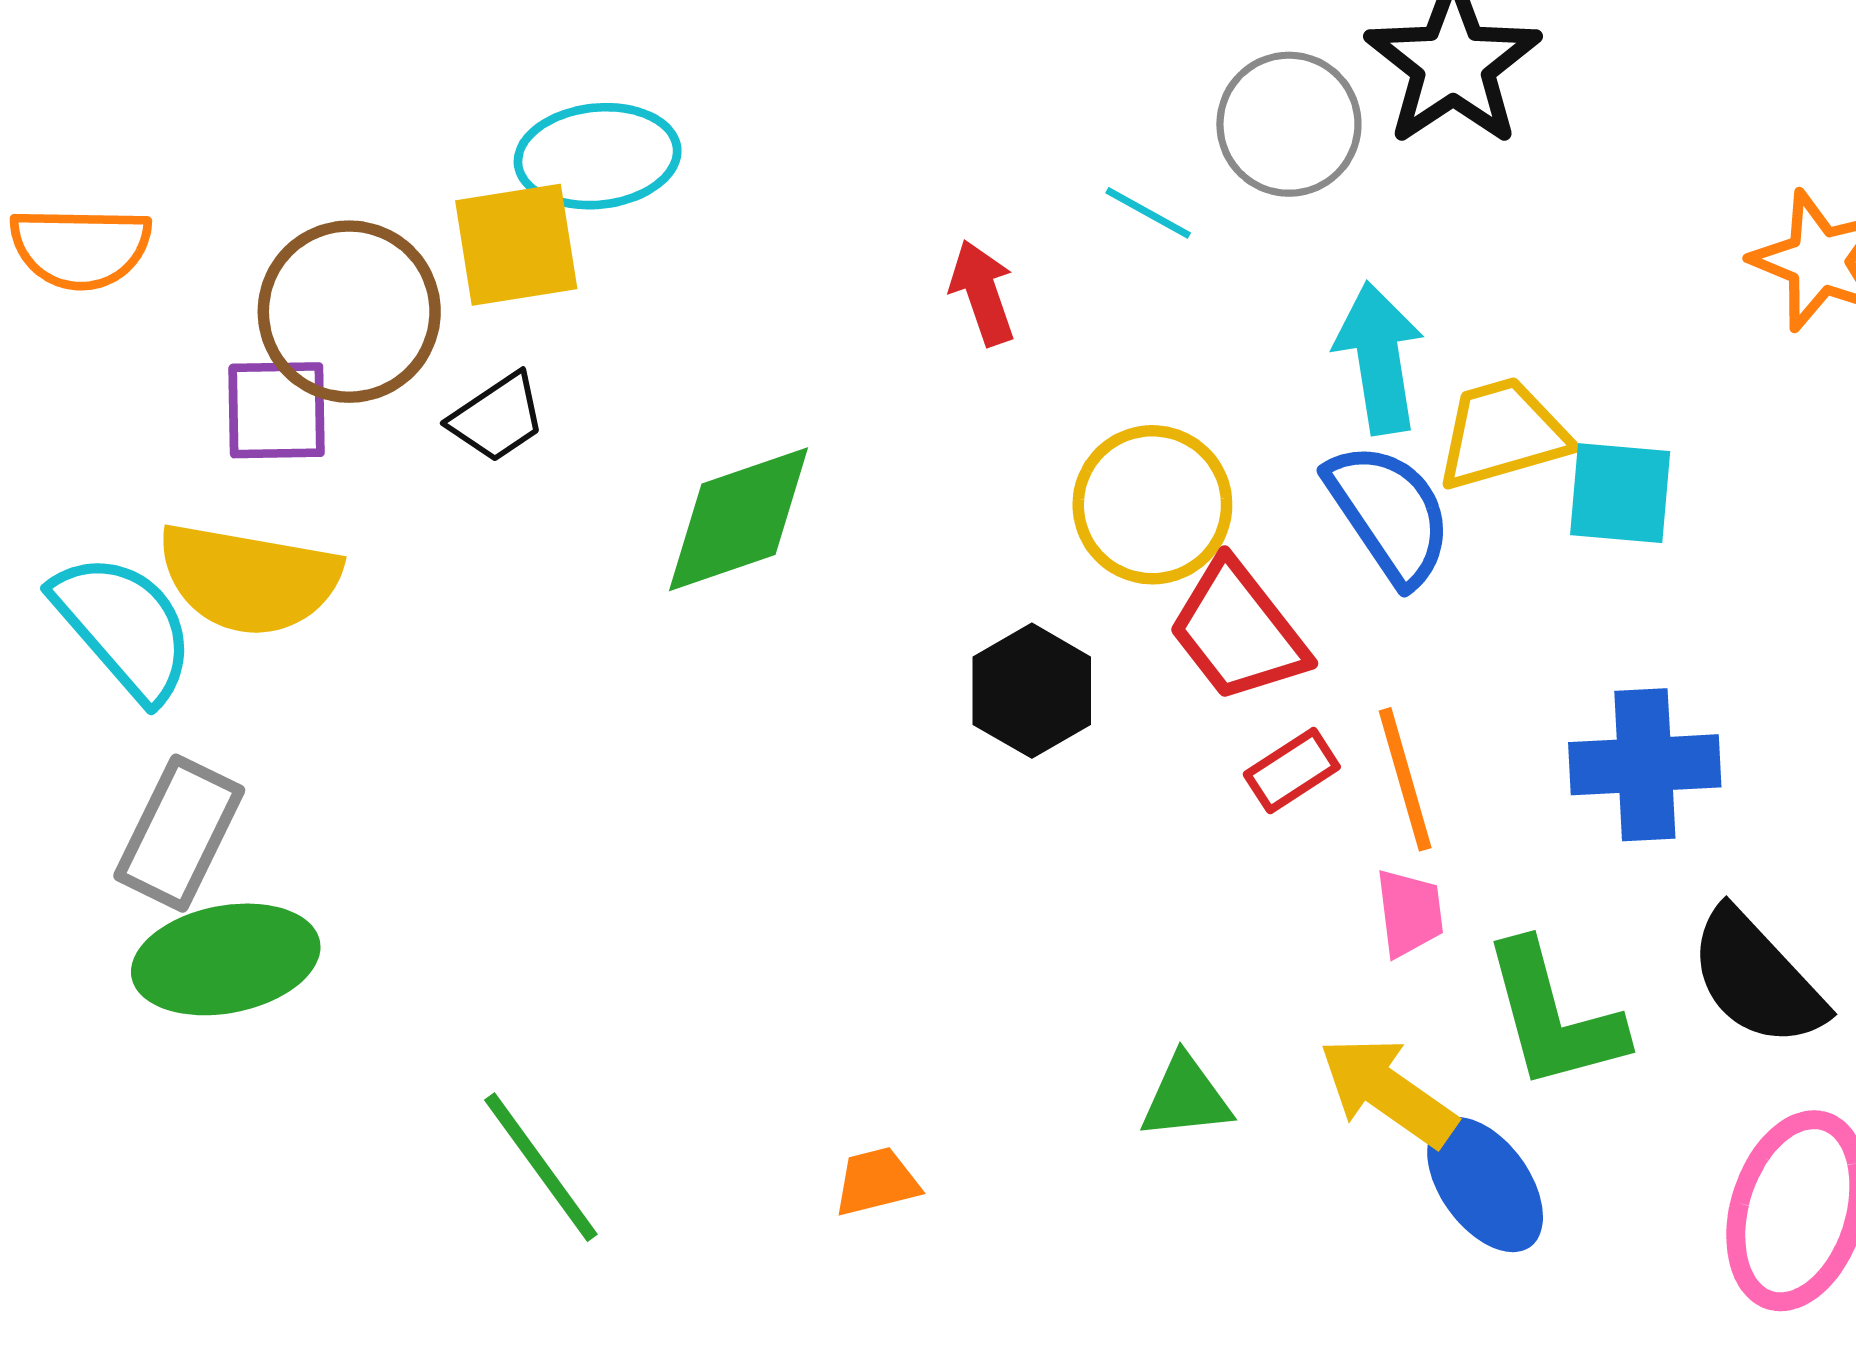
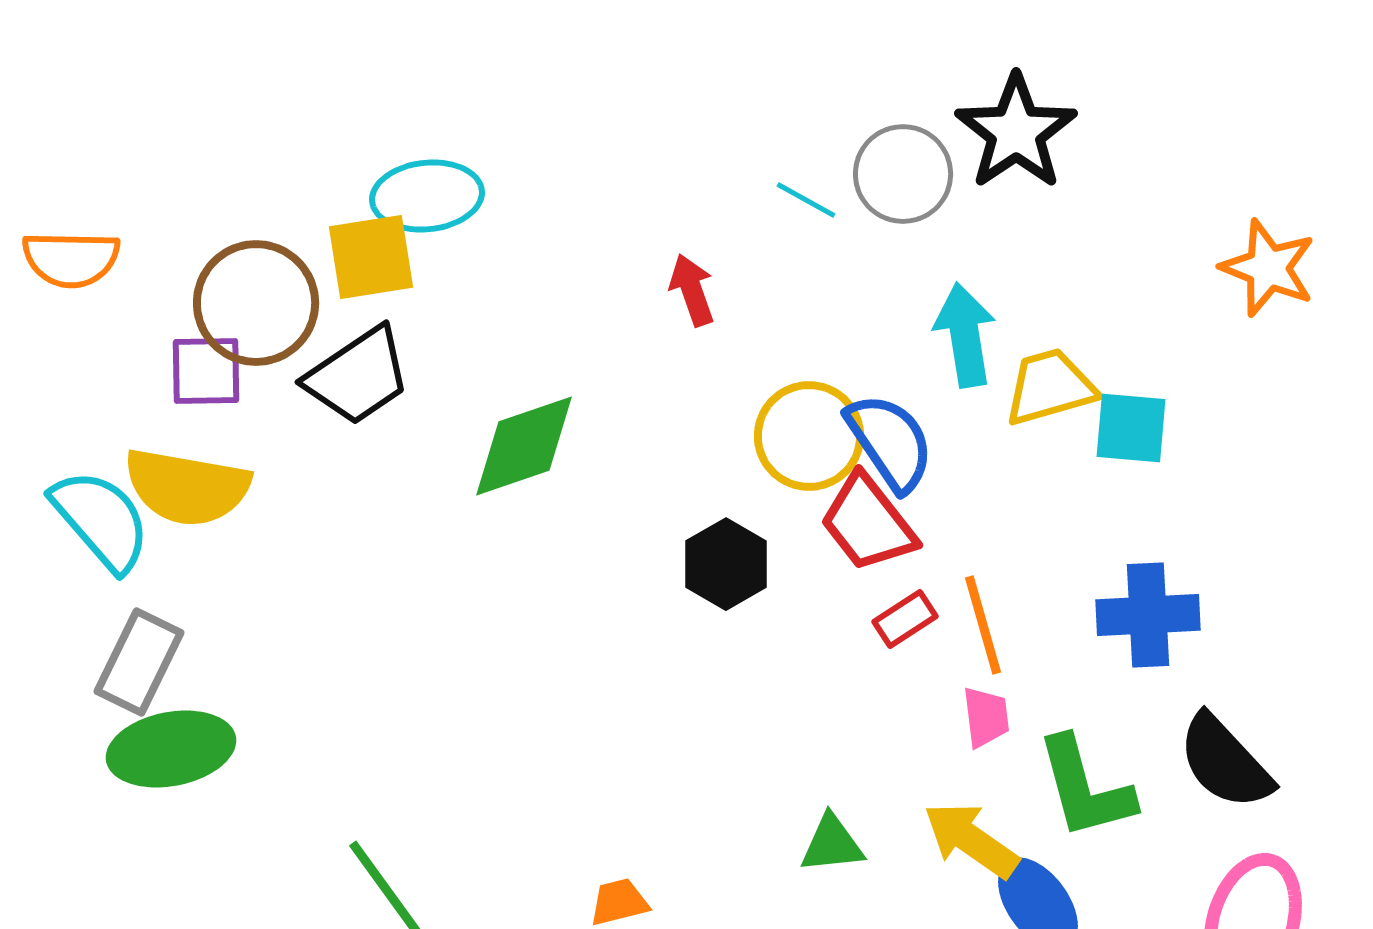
cyan line: (1148, 213) -> (806, 200), moved
black trapezoid: (497, 418) -> (358, 376), size x1.6
blue semicircle: (1389, 513) -> (890, 442), moved

